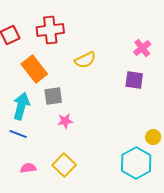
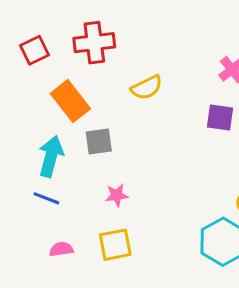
pink star: (65, 121) -> (117, 195), moved
yellow square: (64, 165) -> (115, 245), turned 35

